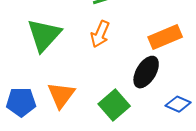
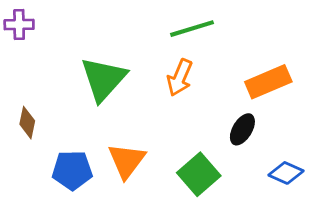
black ellipse: (146, 72) -> (242, 129), size x0.7

